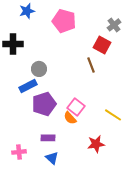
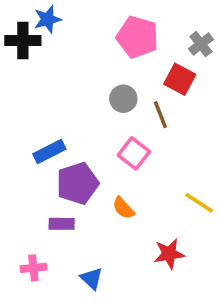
pink pentagon: (64, 21) -> (137, 37), moved
black cross: (13, 44) -> (23, 41), moved
gray circle: (39, 69) -> (123, 99), moved
pink square: (76, 107) -> (134, 153), moved
purple rectangle: (48, 138) -> (62, 224), moved

